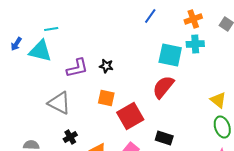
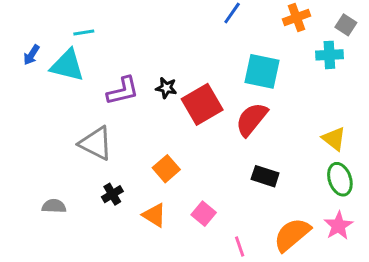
cyan cross: (195, 44) -> (329, 55), moved
orange square: (106, 98) -> (166, 169), moved, turned 36
red square: (130, 116) -> (202, 104), moved
black rectangle: (164, 138) -> (265, 176), moved

